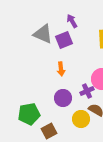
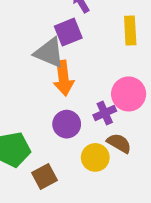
gray triangle: (43, 34) -> (49, 53), moved
orange arrow: (61, 69) -> (64, 78), size x1.5

